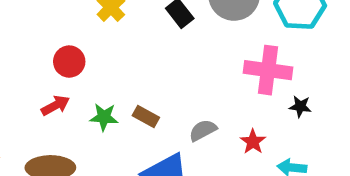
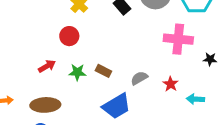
red circle: (69, 62) -> (69, 36), moved
black star: (300, 106) -> (210, 59), moved

